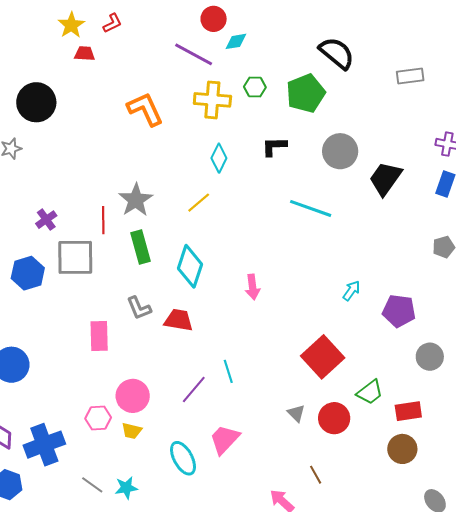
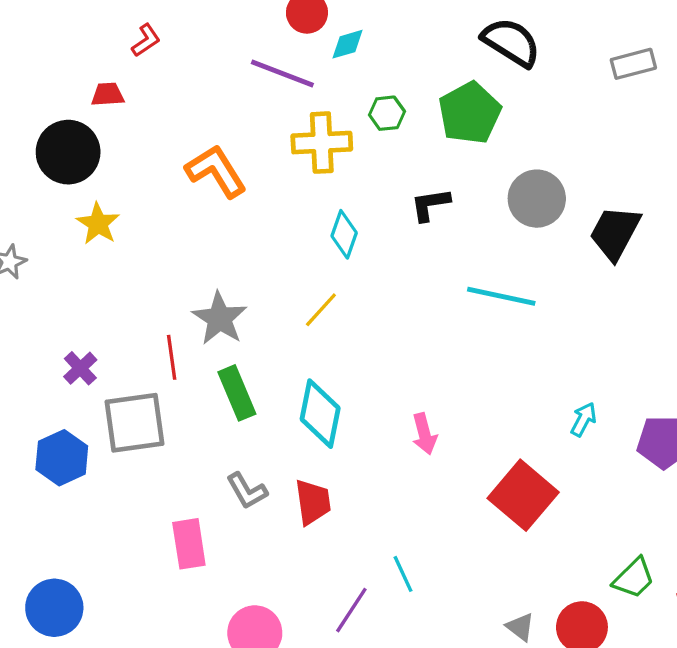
yellow star: (71, 25) -> (98, 224), moved
black circle: (36, 102) -> (68, 152), moved
red trapezoid: (179, 320) -> (313, 502), turned 80
red square: (323, 357) -> (523, 495), moved

